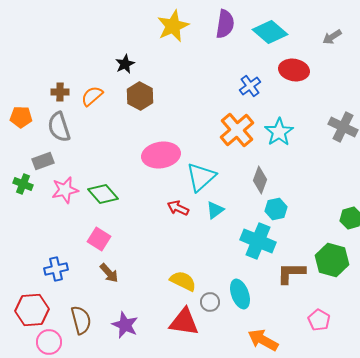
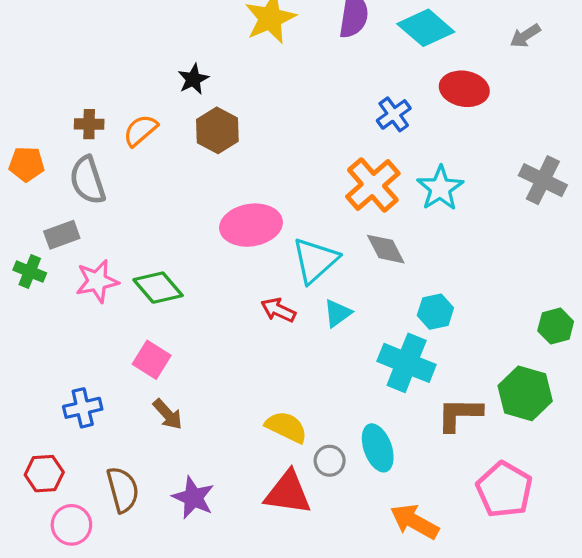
gray diamond: (260, 180) -> (386, 249), moved, turned -48
red hexagon: (32, 310) -> (44, 474), size x0.7
pink pentagon: (319, 320) -> (504, 490), size x1.6

